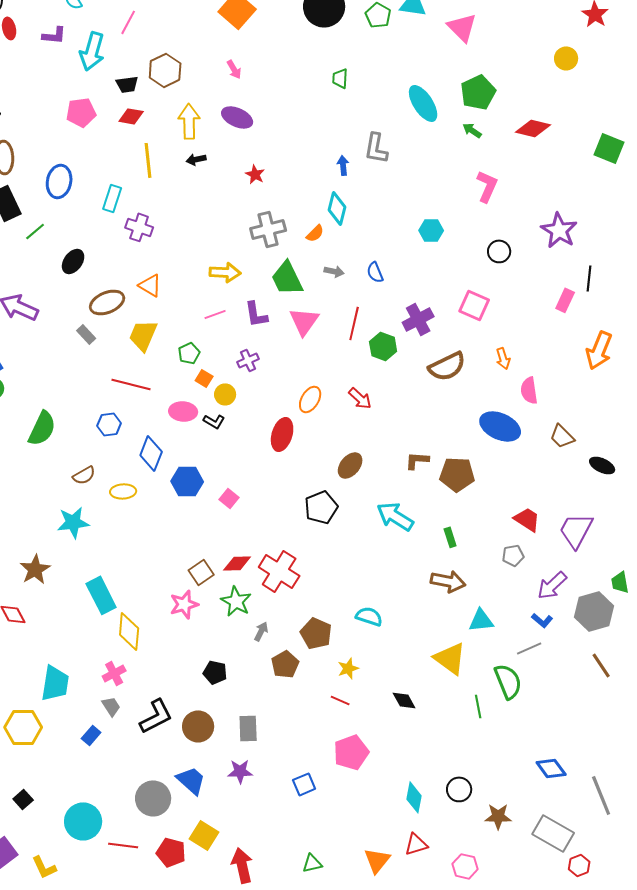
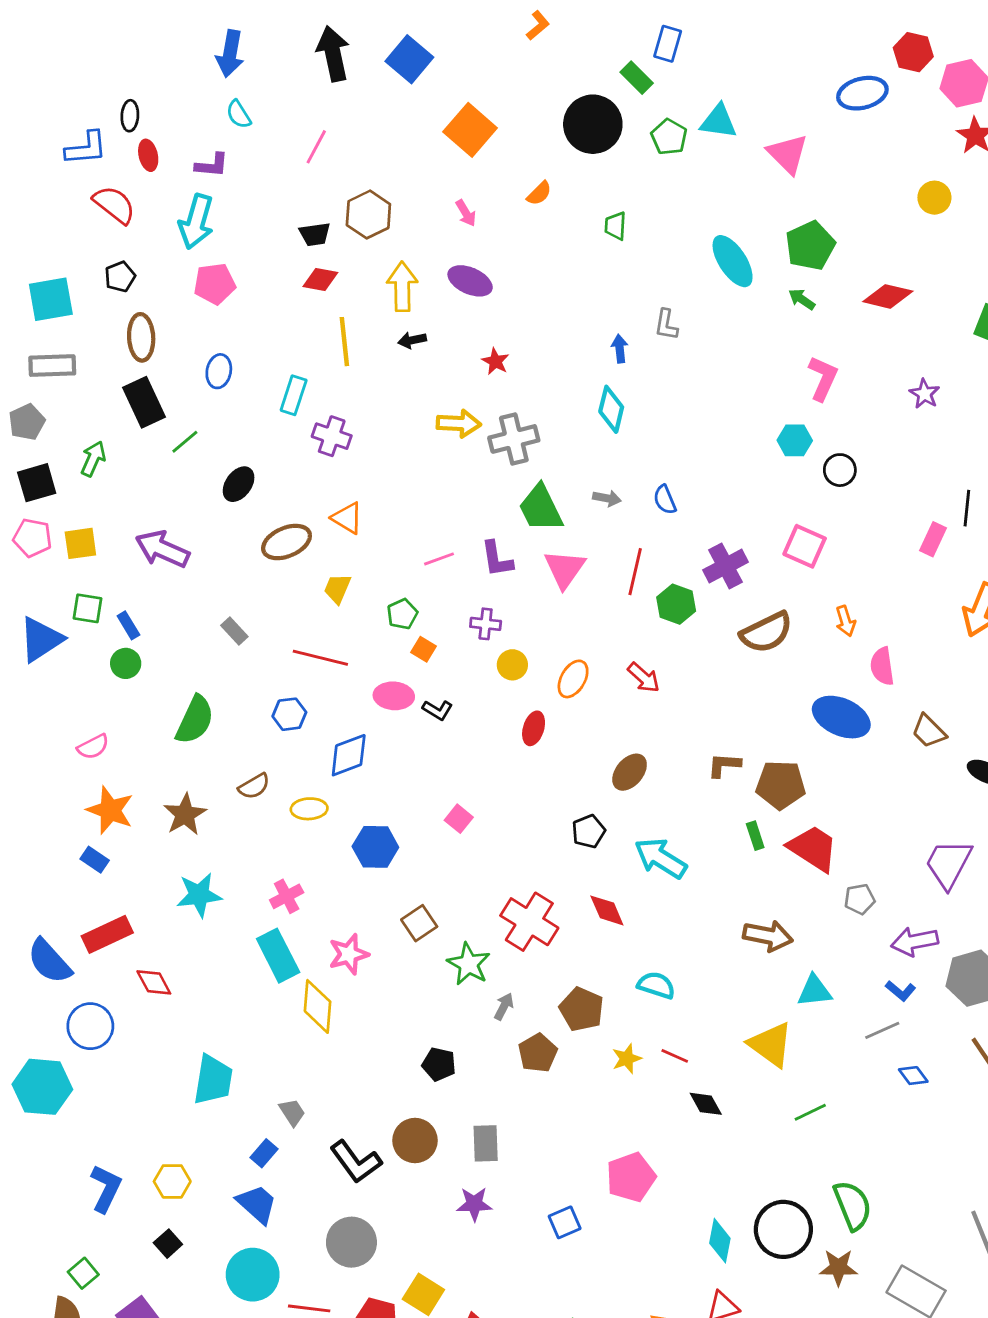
cyan arrow: (92, 51) -> (196, 222), moved
pink pentagon: (81, 112) -> (215, 284), moved
gray L-shape: (376, 148) -> (666, 325), size x0.7
blue ellipse: (59, 181) -> (219, 371), size x0.7
cyan hexagon: (431, 230) -> (795, 440), moved
purple star: (559, 230) -> (925, 394), moved, size x0.6
orange semicircle: (315, 233) -> (539, 193), moved
yellow arrow: (225, 272) -> (459, 423), moved
gray rectangle: (86, 334) -> (234, 631), moved
yellow trapezoid: (143, 335) -> (337, 589), size x0.7
purple cross: (248, 360) -> (486, 624), turned 30
yellow circle: (225, 394) -> (512, 665), moved
red ellipse: (282, 434) -> (534, 728), size x0.7
blue diamond: (151, 453) -> (349, 755), turned 48
blue hexagon: (187, 481) -> (375, 847), moved
black pentagon: (321, 507) -> (589, 831), size x0.7
cyan arrow: (395, 516) -> (661, 858), moved
red trapezoid: (527, 519) -> (813, 848), moved, size x1.4
cyan star: (73, 522) -> (199, 895), moved
green rectangle: (450, 537) -> (755, 836), moved
red diamond: (237, 563) -> (607, 910), moved, turned 68
brown star: (35, 569) -> (185, 814), moved
purple arrow: (552, 585) -> (915, 941), turned 32
pink star: (184, 604) -> (349, 954), moved
pink cross: (114, 673) -> (287, 896), moved
green semicircle: (508, 681) -> (853, 1205), moved
red line: (340, 700) -> (675, 1056), moved
green line: (478, 706) -> (810, 1112), turned 75
black L-shape: (156, 716) -> (356, 1162), moved, turned 81
yellow hexagon: (23, 727) -> (172, 1181), moved, size x0.7
blue diamond: (551, 768) -> (913, 1076), moved, size x0.7
blue trapezoid: (191, 780) -> (257, 1204), moved
black circle: (459, 789) -> (783, 1229), size x1.6

